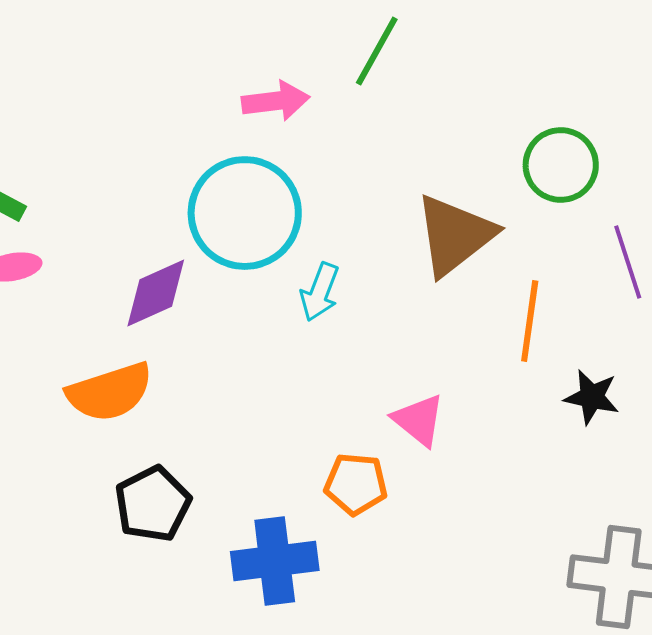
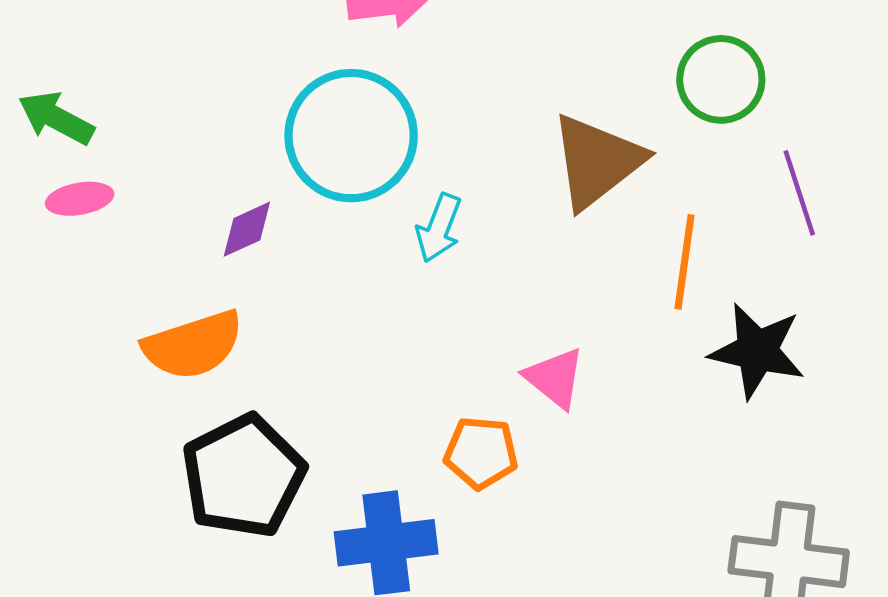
purple diamond: (156, 293) -> (247, 229), size x0.7
black star: (592, 397) -> (757, 351), size x1.5
black pentagon: (153, 504) -> (243, 476), size x1.4

